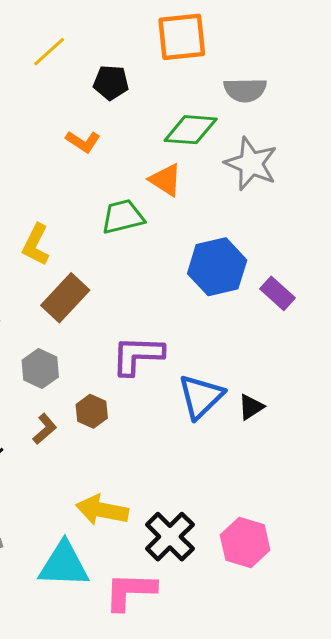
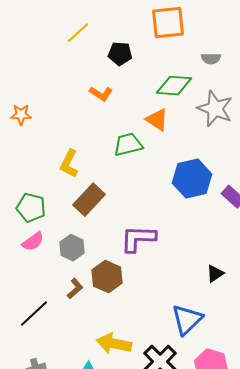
gray semicircle: (245, 90) -> (211, 59), size x0.7
blue triangle: (201, 397) -> (187, 320), moved
brown hexagon: (92, 411) -> (107, 277), size x1.4

